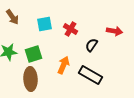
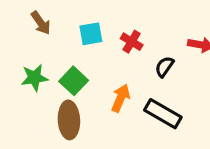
green square: (34, 54) -> (74, 81), turned -30

